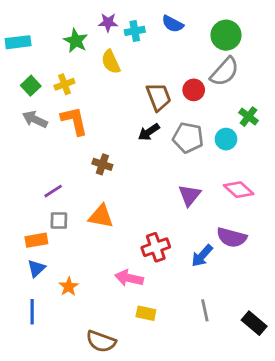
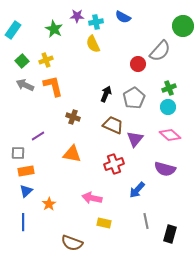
green circle: (226, 35) -> (183, 26), moved
cyan rectangle: (18, 42) -> (13, 30), turned -48
yellow semicircle: (111, 62) -> (93, 44), moved
brown trapezoid: (159, 97) -> (113, 125), moved, turned -45
green cross: (248, 117) -> (169, 88), moved, turned 32
black arrow: (149, 132) -> (106, 94), turned 147
gray pentagon: (188, 138) -> (134, 98), turned 30
cyan circle: (226, 139) -> (168, 107), moved
gray square: (59, 221) -> (18, 153), moved
red cross: (156, 247) -> (114, 164), moved
blue arrow: (202, 256) -> (137, 190), moved
black rectangle: (254, 323) -> (170, 234), moved, turned 66

